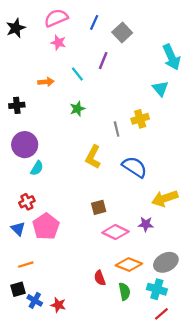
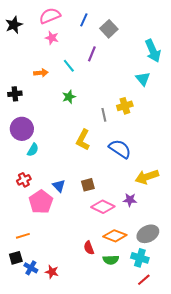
blue triangle: (18, 229) -> (59, 186), moved
green semicircle: (124, 291) -> (111, 260), turned 98

